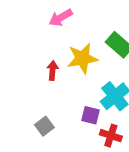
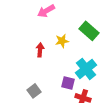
yellow star: (82, 58) -> (62, 41), size x0.6

